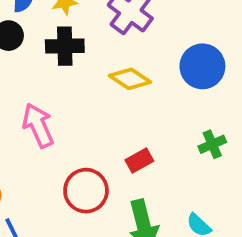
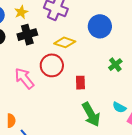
red rectangle: (139, 160) -> (80, 83), turned -48
red circle: (86, 191) -> (52, 65), moved

